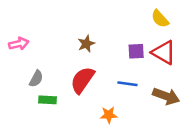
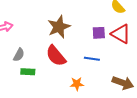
brown star: (86, 44) -> (59, 27), size x1.6
red semicircle: (82, 80) -> (56, 56), turned -75
brown arrow: (166, 96) -> (123, 83), moved

